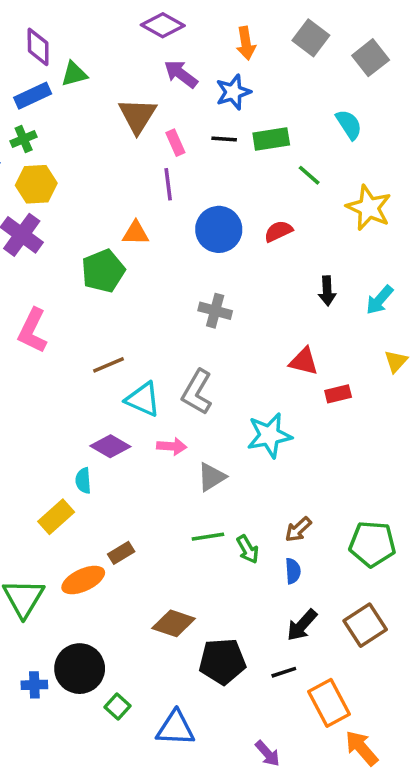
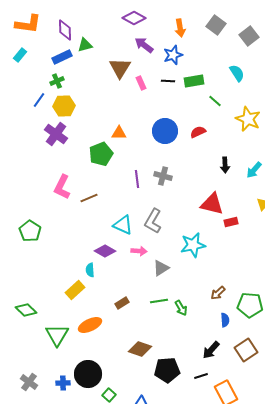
purple line: (168, 184) -> (137, 179), moved
red triangle: (304, 361) -> (212, 204), size x1.4
brown line: (109, 365) -> (89, 198), moved
brown arrow: (298, 529) -> (218, 293), moved
brown rectangle: (121, 553) -> (122, 303), moved
blue semicircle: (293, 571) -> (225, 320), moved

